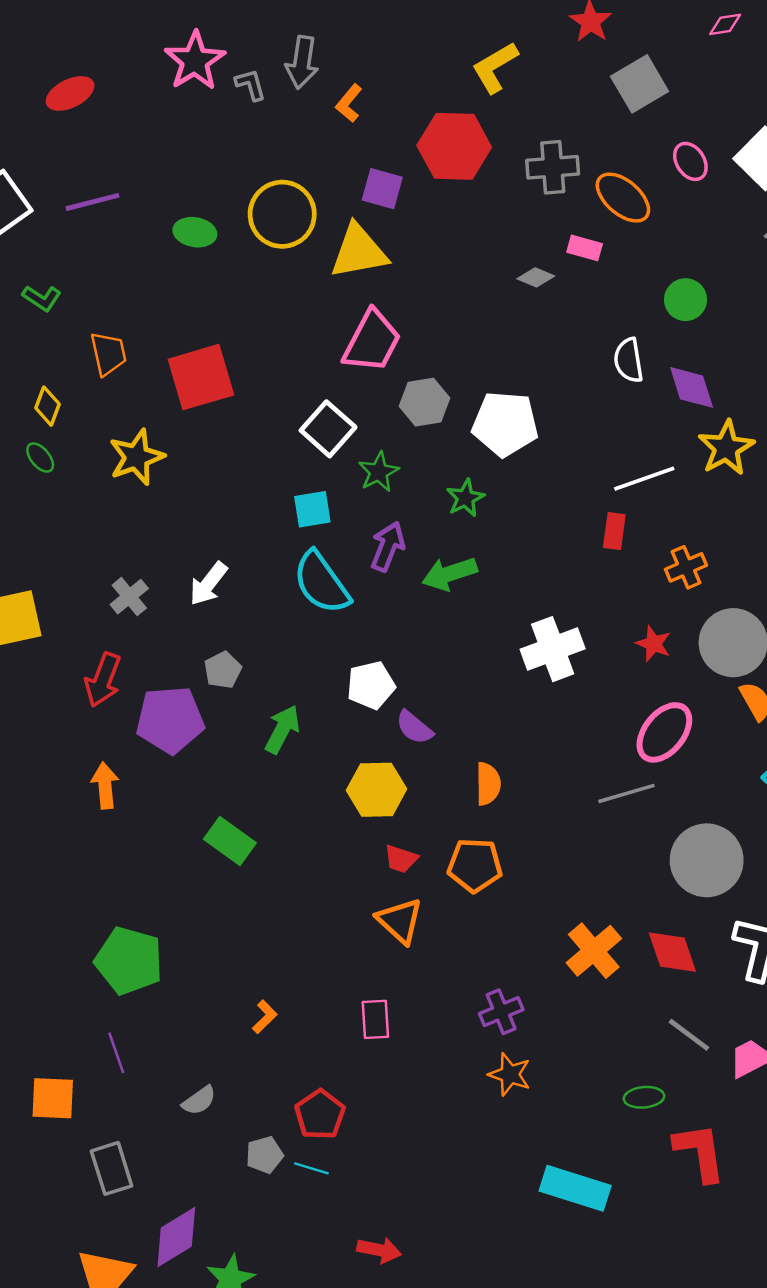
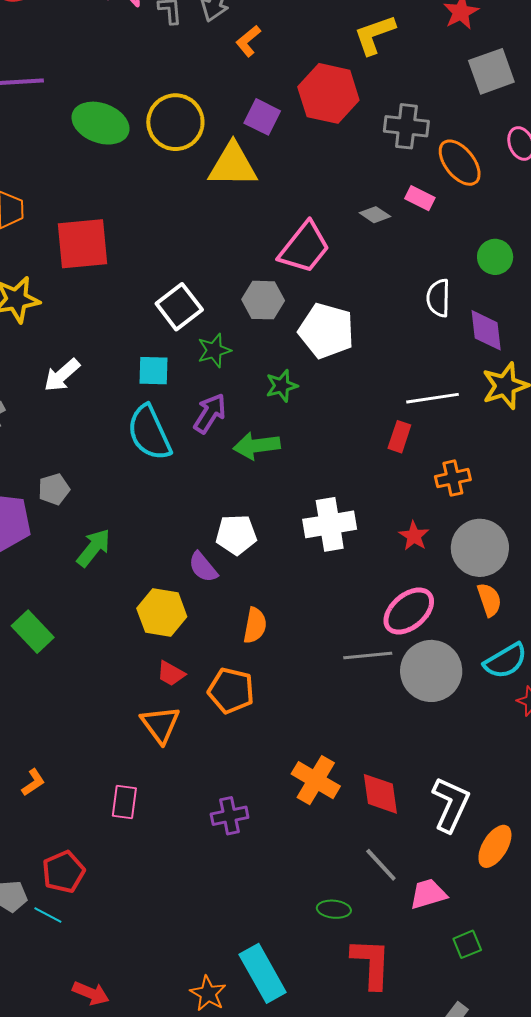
green ellipse: (195, 232) -> (101, 123), size x1.6
pink trapezoid: (372, 341) -> (304, 248), moved
white arrow: (208, 584) -> (62, 375), moved
white pentagon: (371, 685) -> (236, 535), moved
gray circle: (707, 860) -> (431, 671), moved
orange cross: (594, 951) -> (316, 780), turned -30
orange star: (510, 1074) -> (208, 994), moved
cyan rectangle: (575, 1188) -> (263, 973), turned 32

